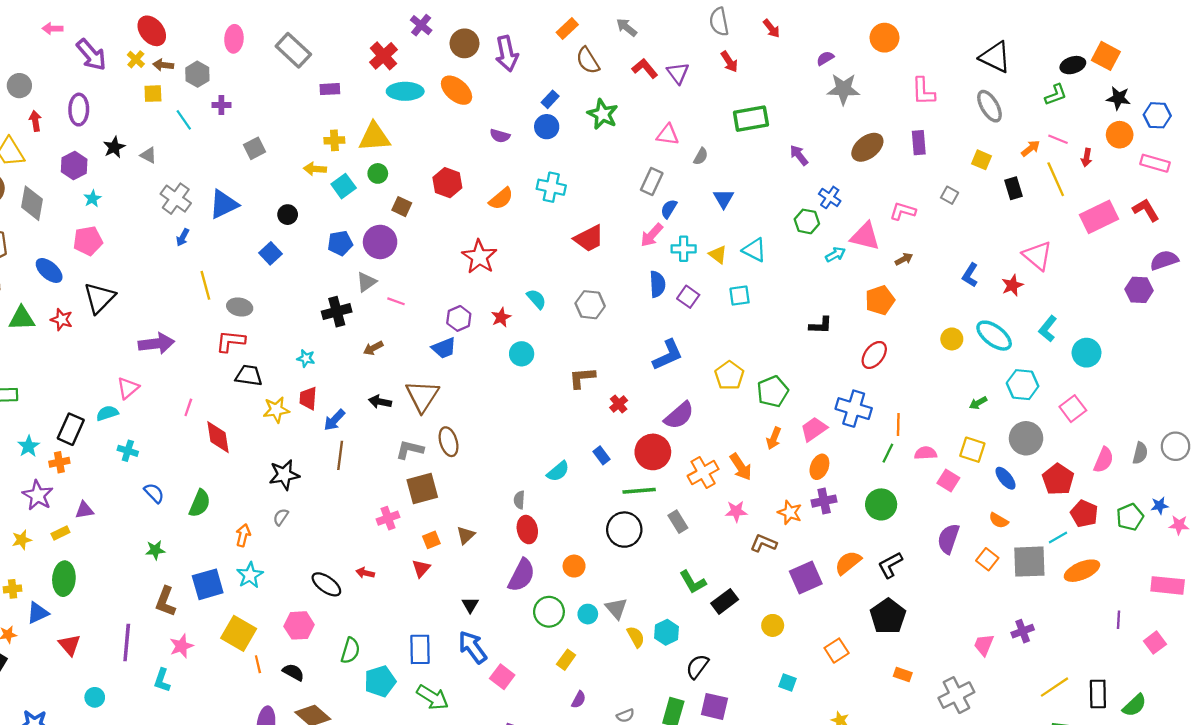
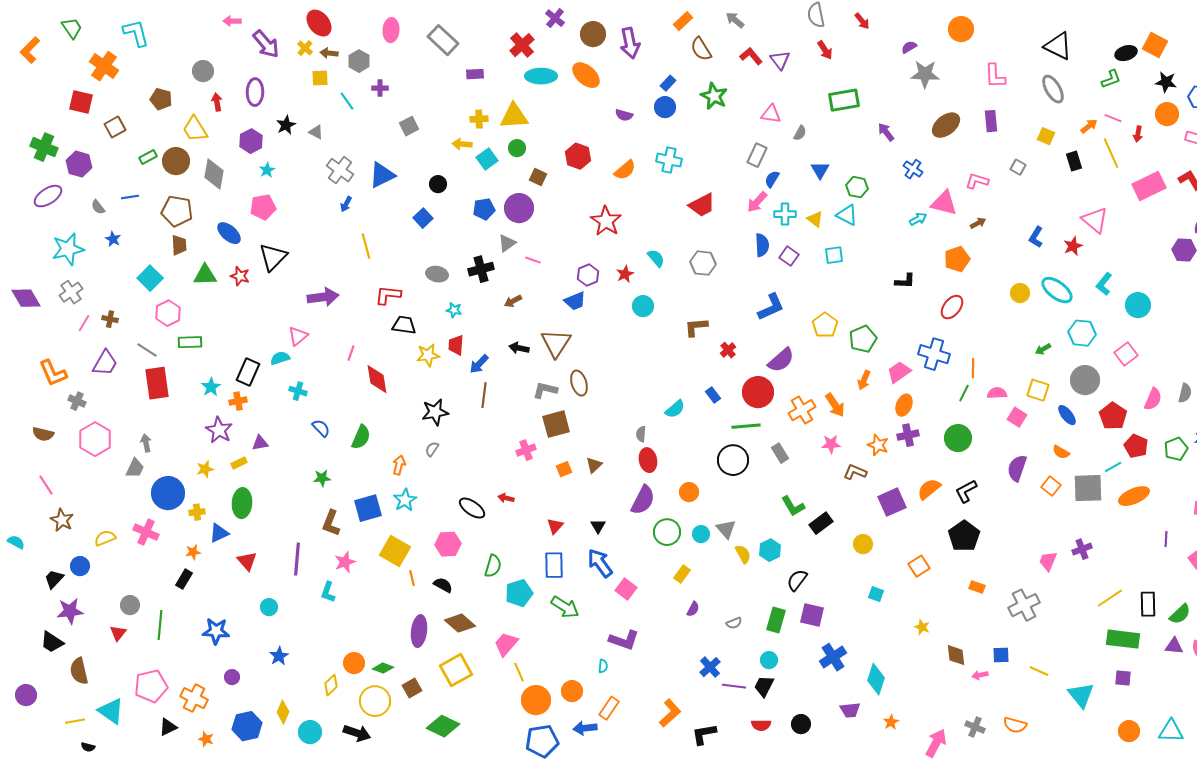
green hexagon: (807, 221) -> (857, 187), moved
gray ellipse: (240, 307) -> (437, 274), moved
red triangle: (421, 568) -> (555, 526), moved

